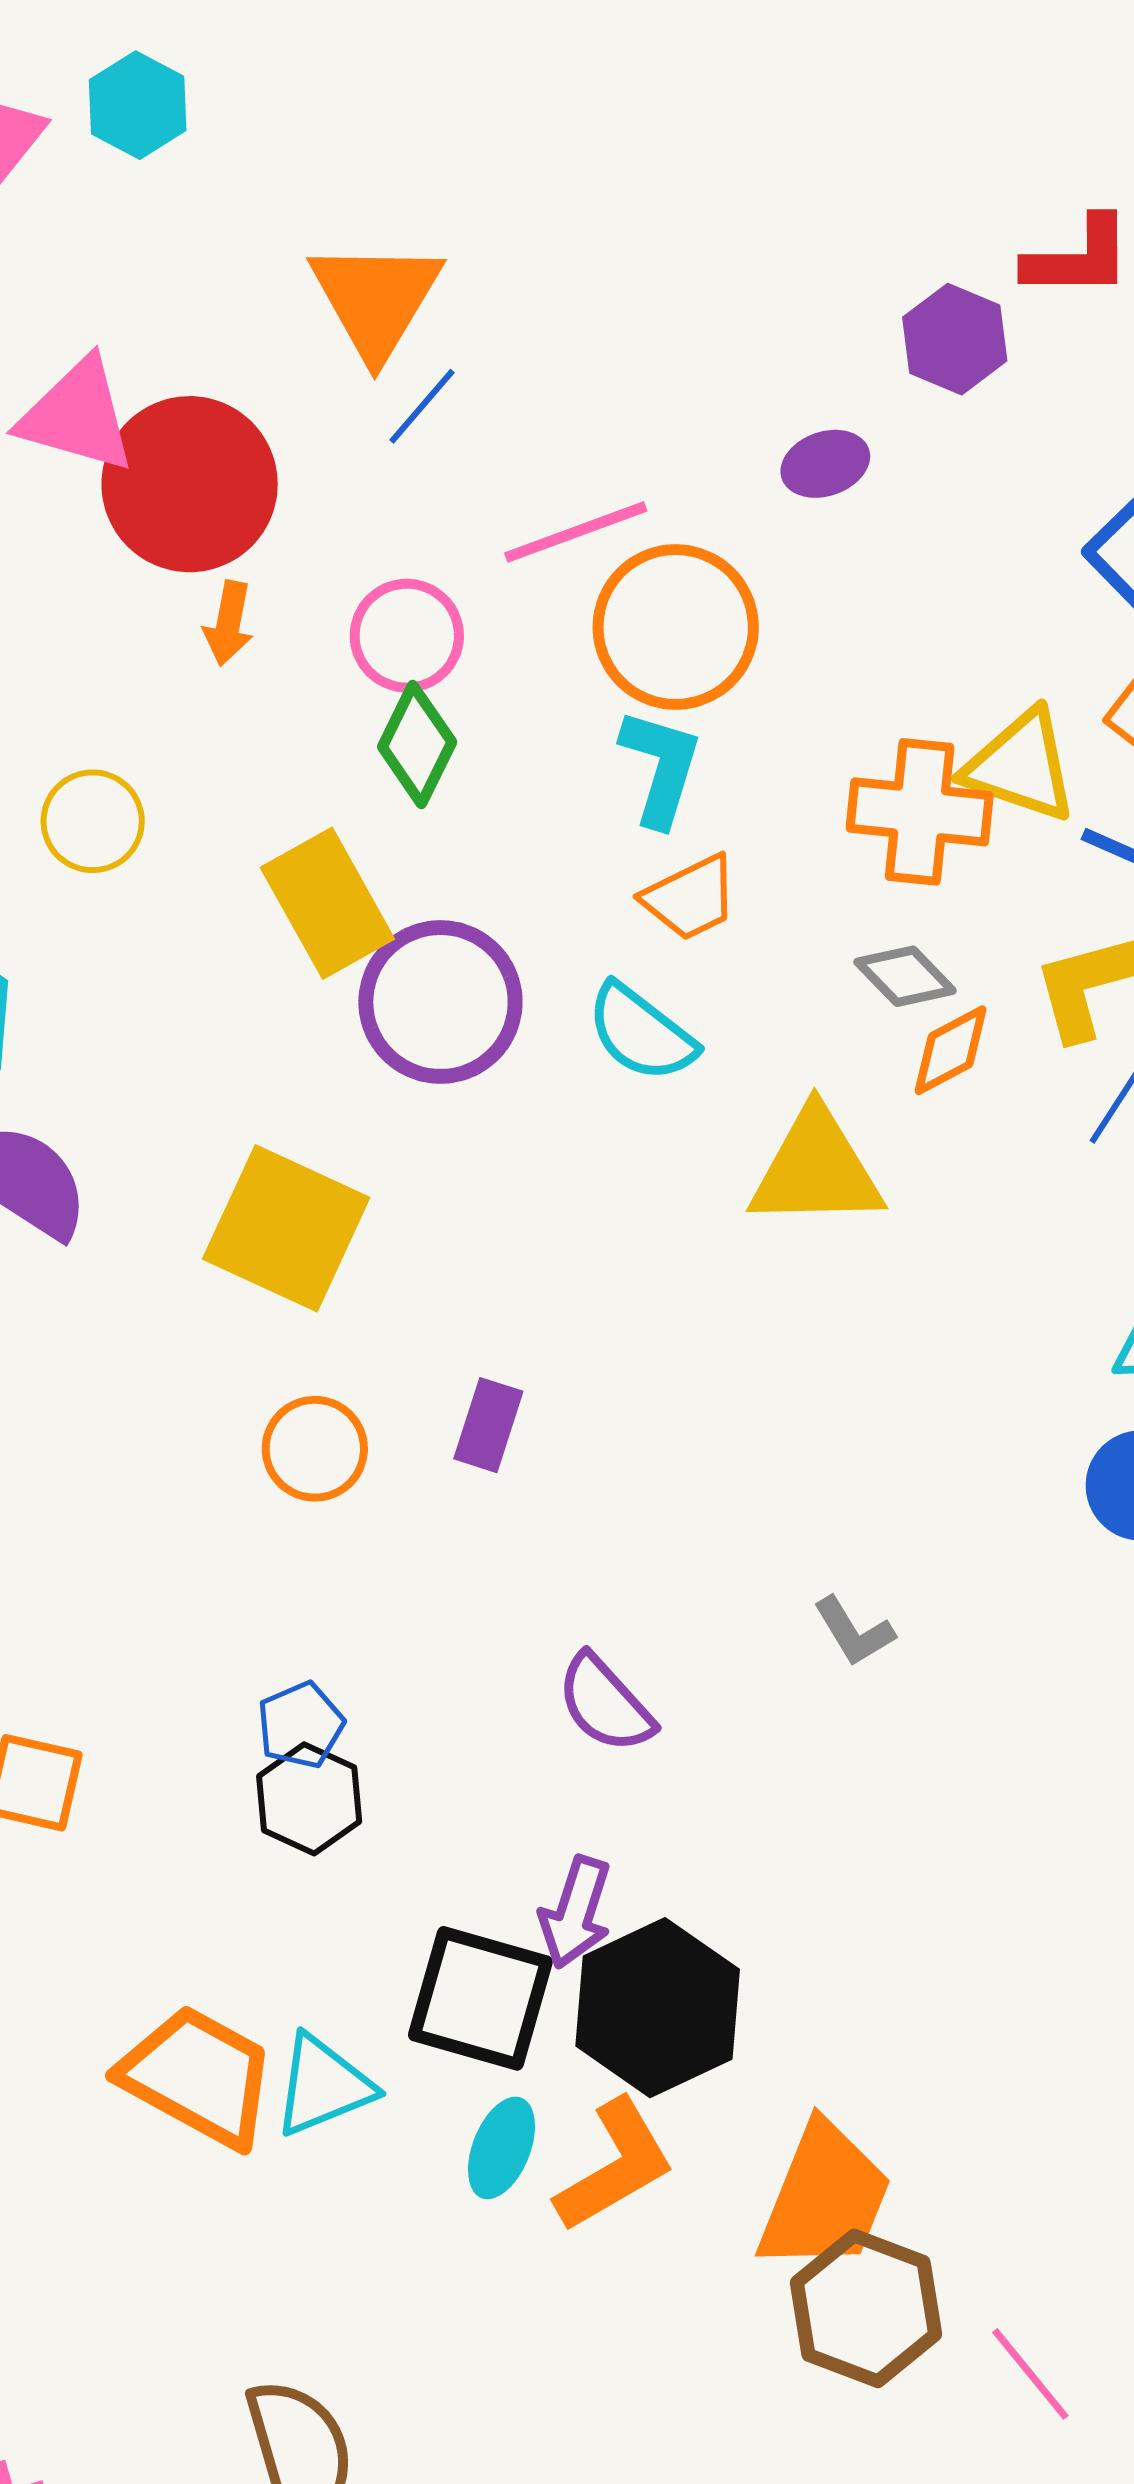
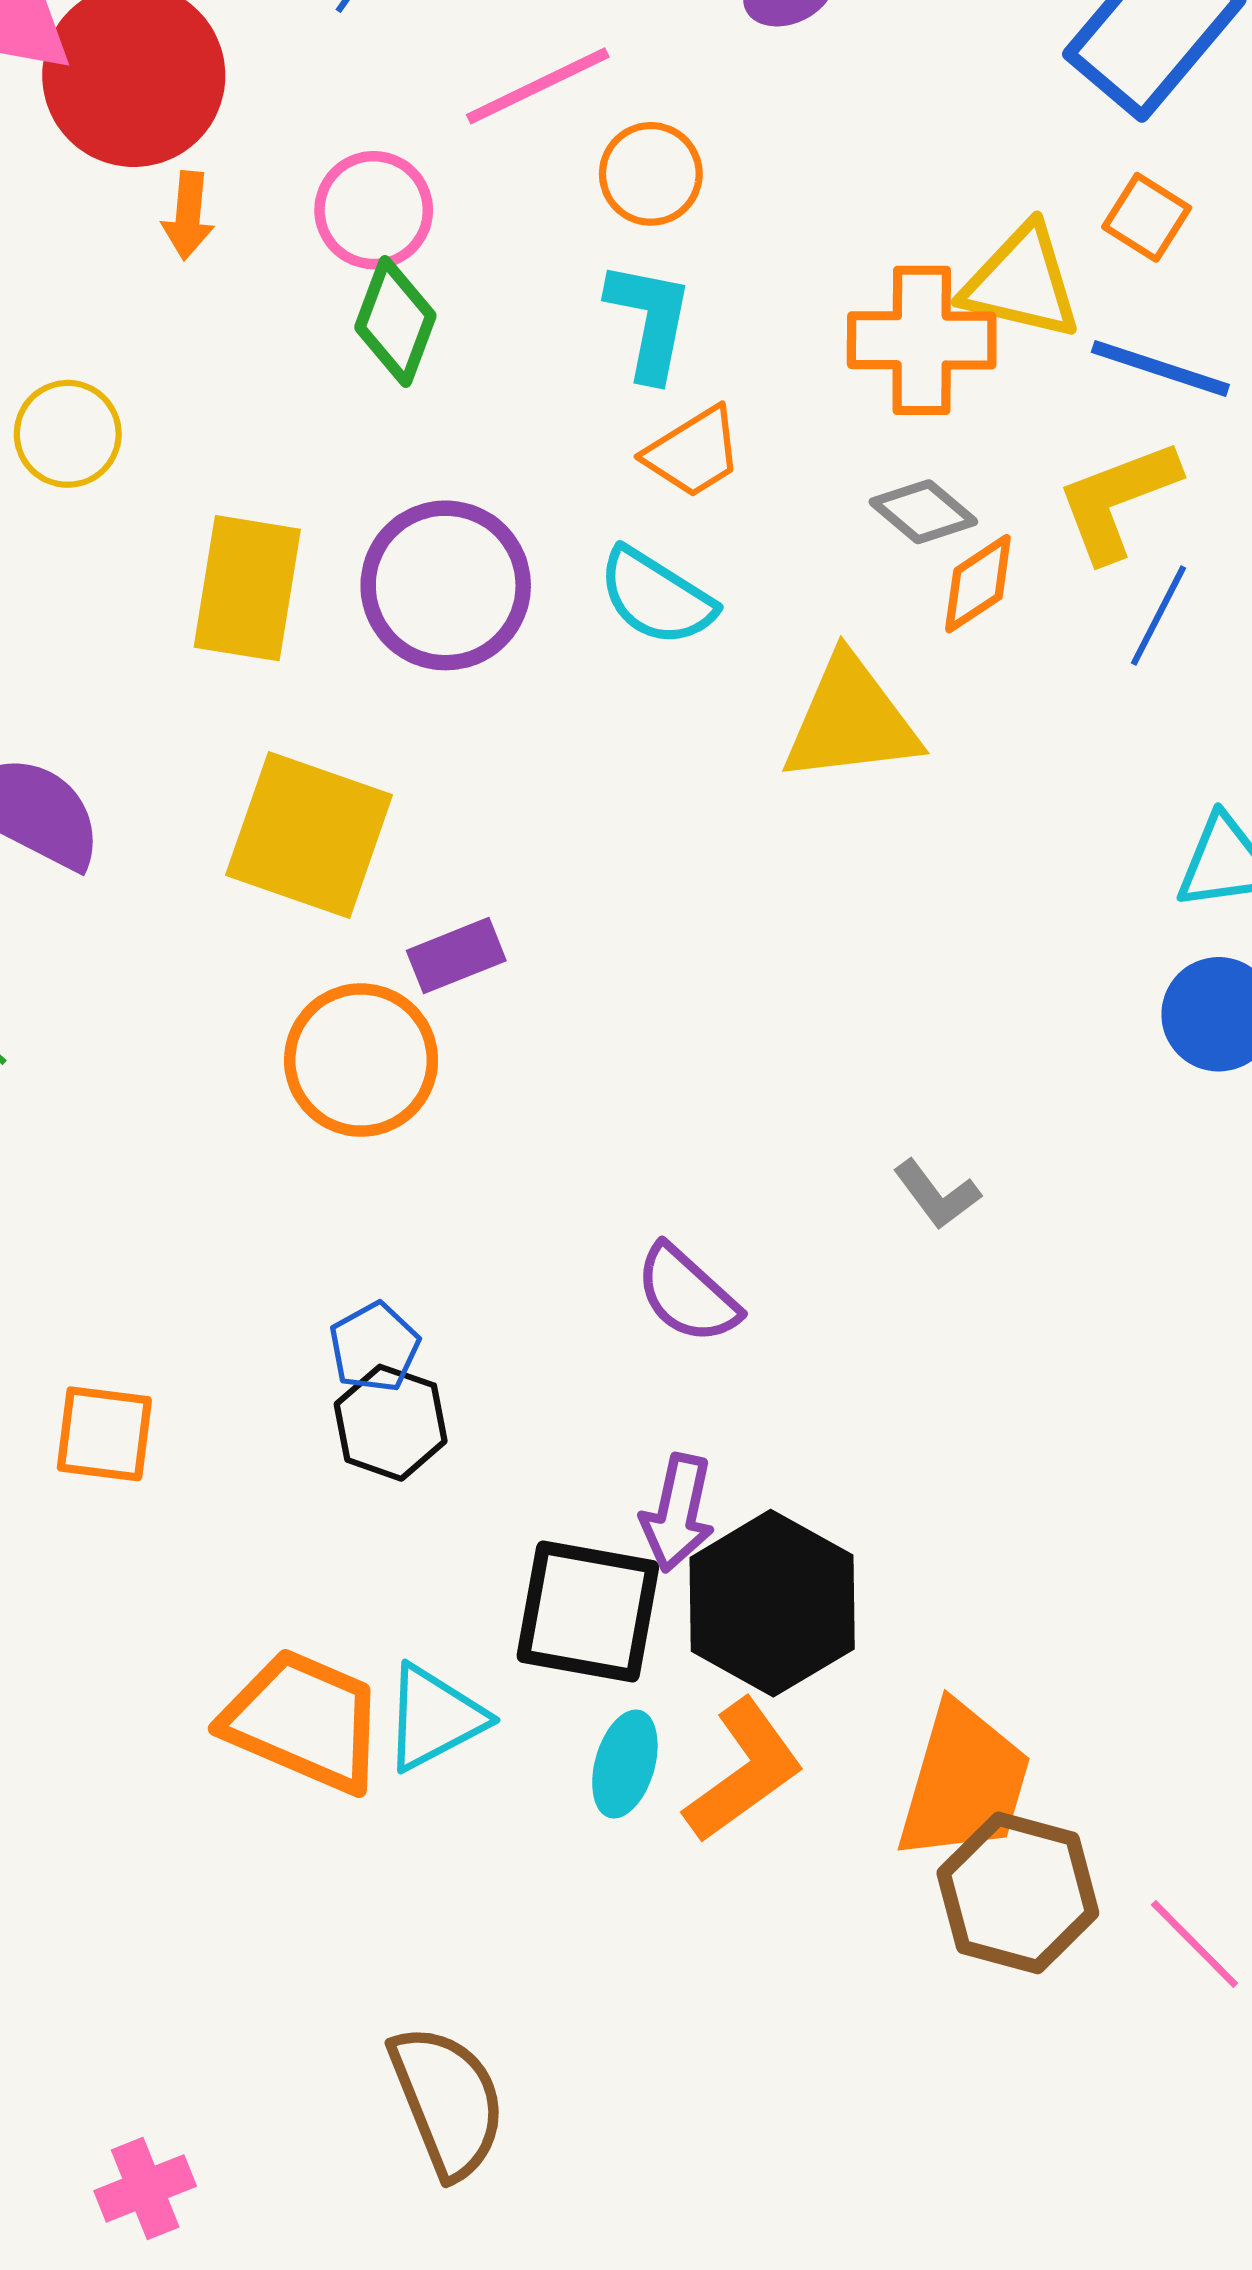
orange circle: (676, 627) -> (651, 174), size x0.6
yellow rectangle: (327, 903) -> (247, 588), moved, turned 44
purple rectangle: (488, 1425) -> (456, 956), moved, turned 56
orange circle: (315, 1449) -> (361, 1060), size x1.4

